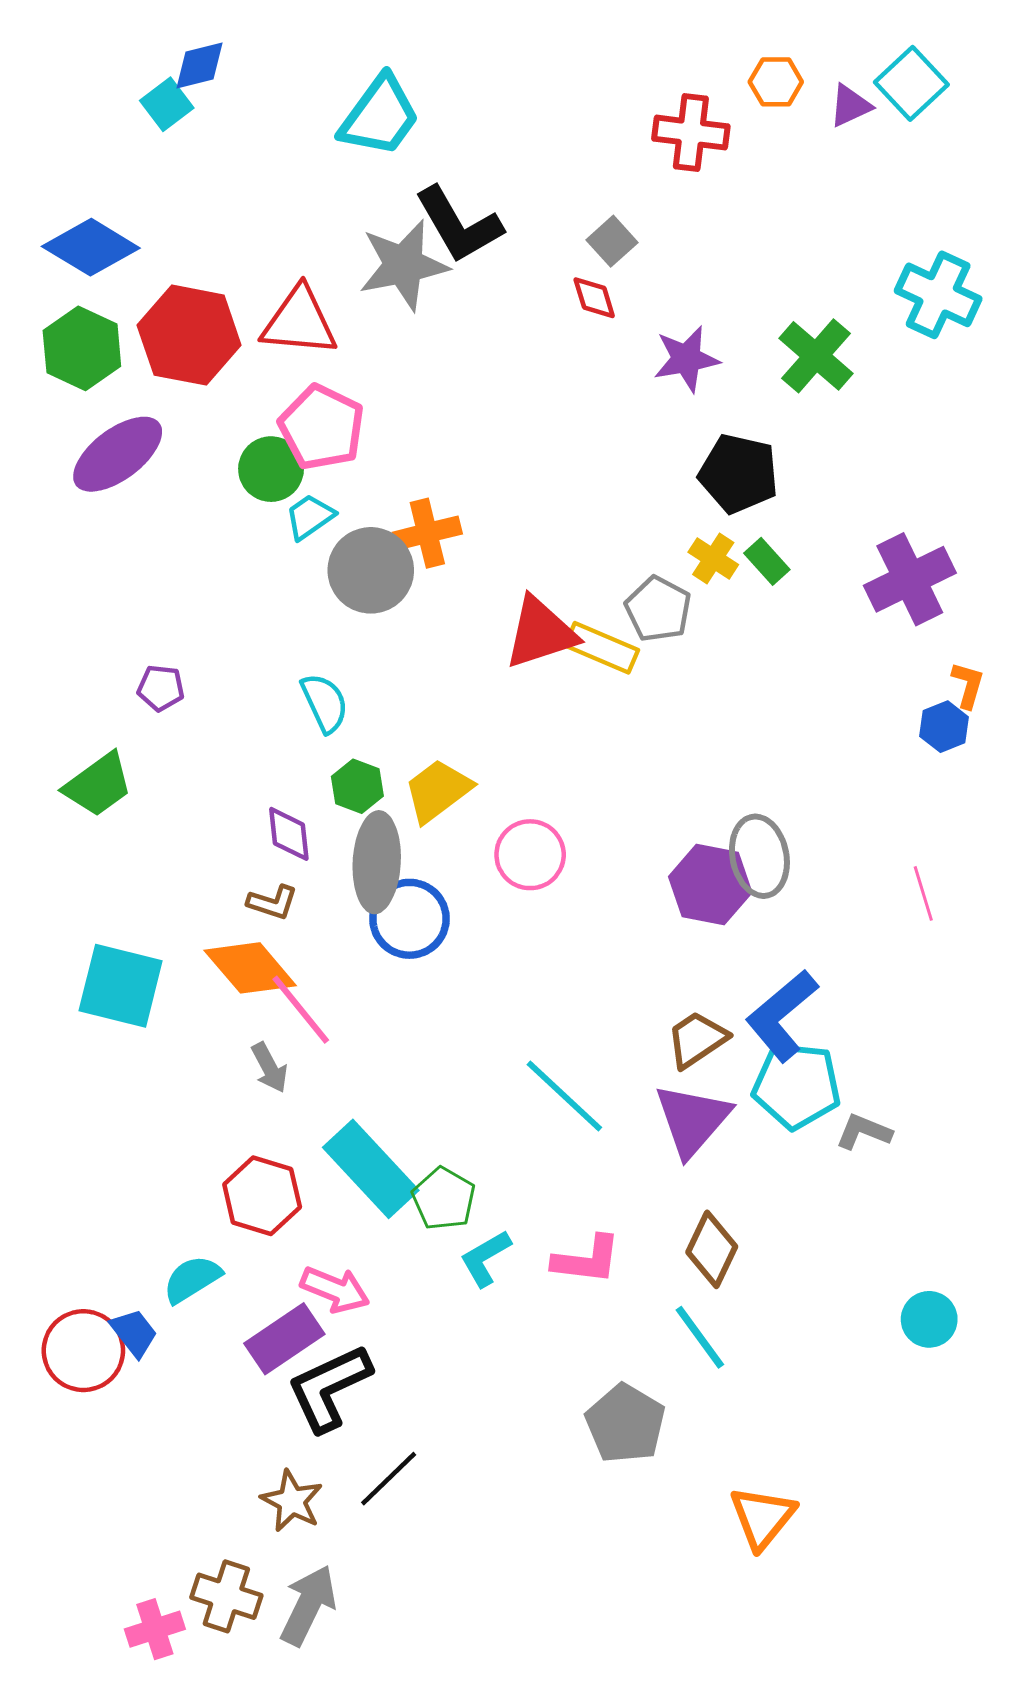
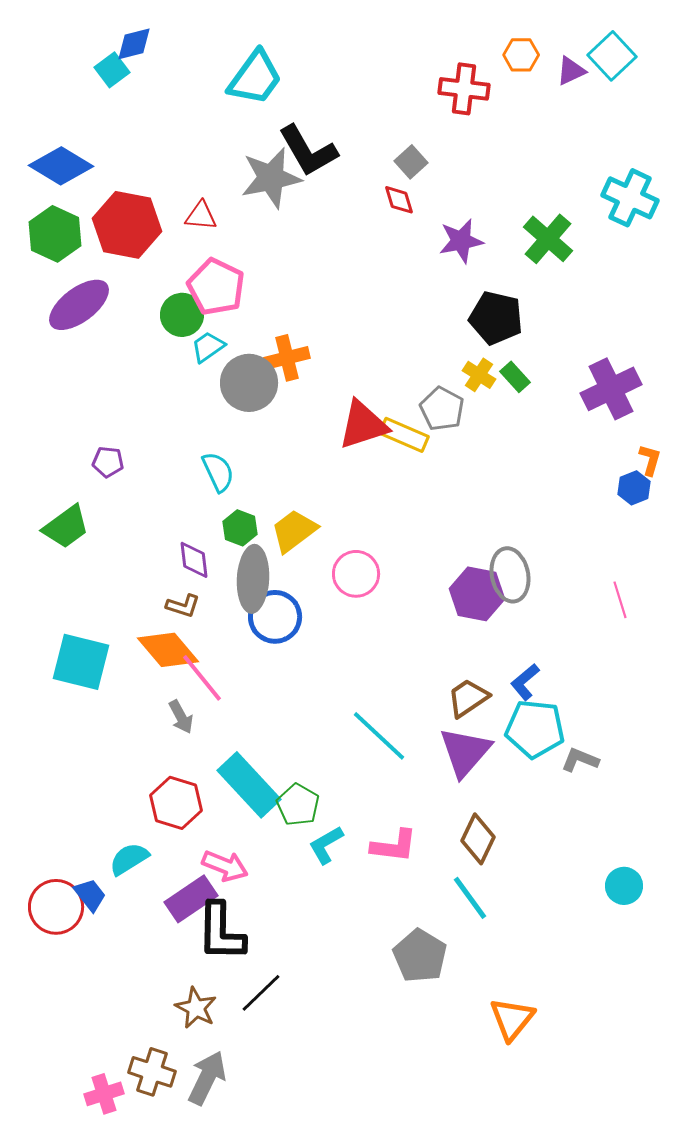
red triangle: (299, 322) -> (201, 216), size x0.6
blue L-shape: (782, 1016) -> (525, 682), size x0.6
black L-shape: (329, 1388) -> (221, 932), turned -64

